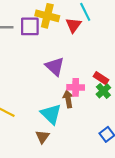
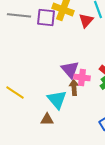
purple triangle: (55, 67) -> (70, 69), moved
brown triangle: (42, 137) -> (47, 119), turned 48

